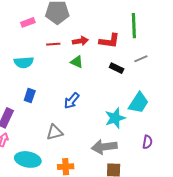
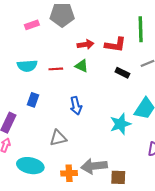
red line: (53, 44) -> (56, 69), moved
blue arrow: (72, 101) -> (76, 106), turned -54
gray arrow: (104, 147) -> (94, 166), moved

